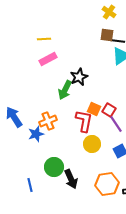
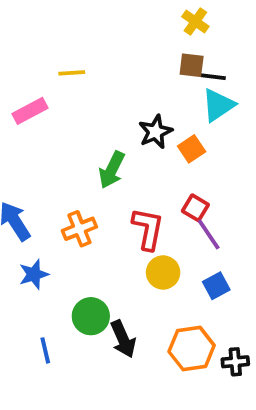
pink rectangle: (48, 59) -> (30, 111), moved
black star: (79, 77) -> (155, 132), moved
orange square: (94, 109) -> (192, 149), moved, turned 32
blue star: (36, 134) -> (34, 274), moved

